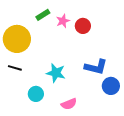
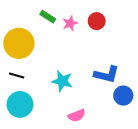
green rectangle: (43, 15) -> (48, 17), turned 64
red circle: (83, 26) -> (97, 21), moved
cyan circle: (36, 94) -> (20, 104), moved, size x1.5

